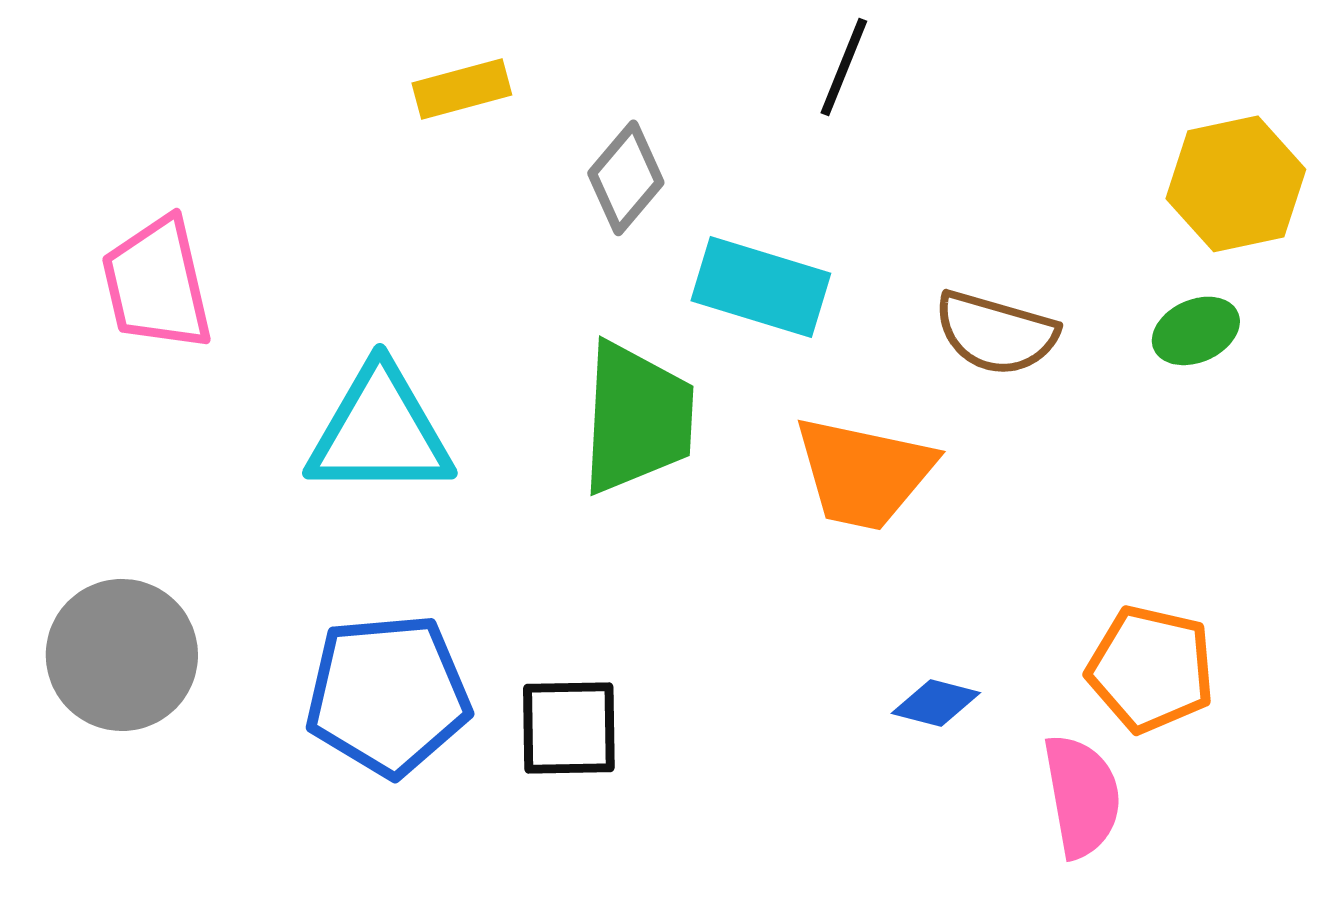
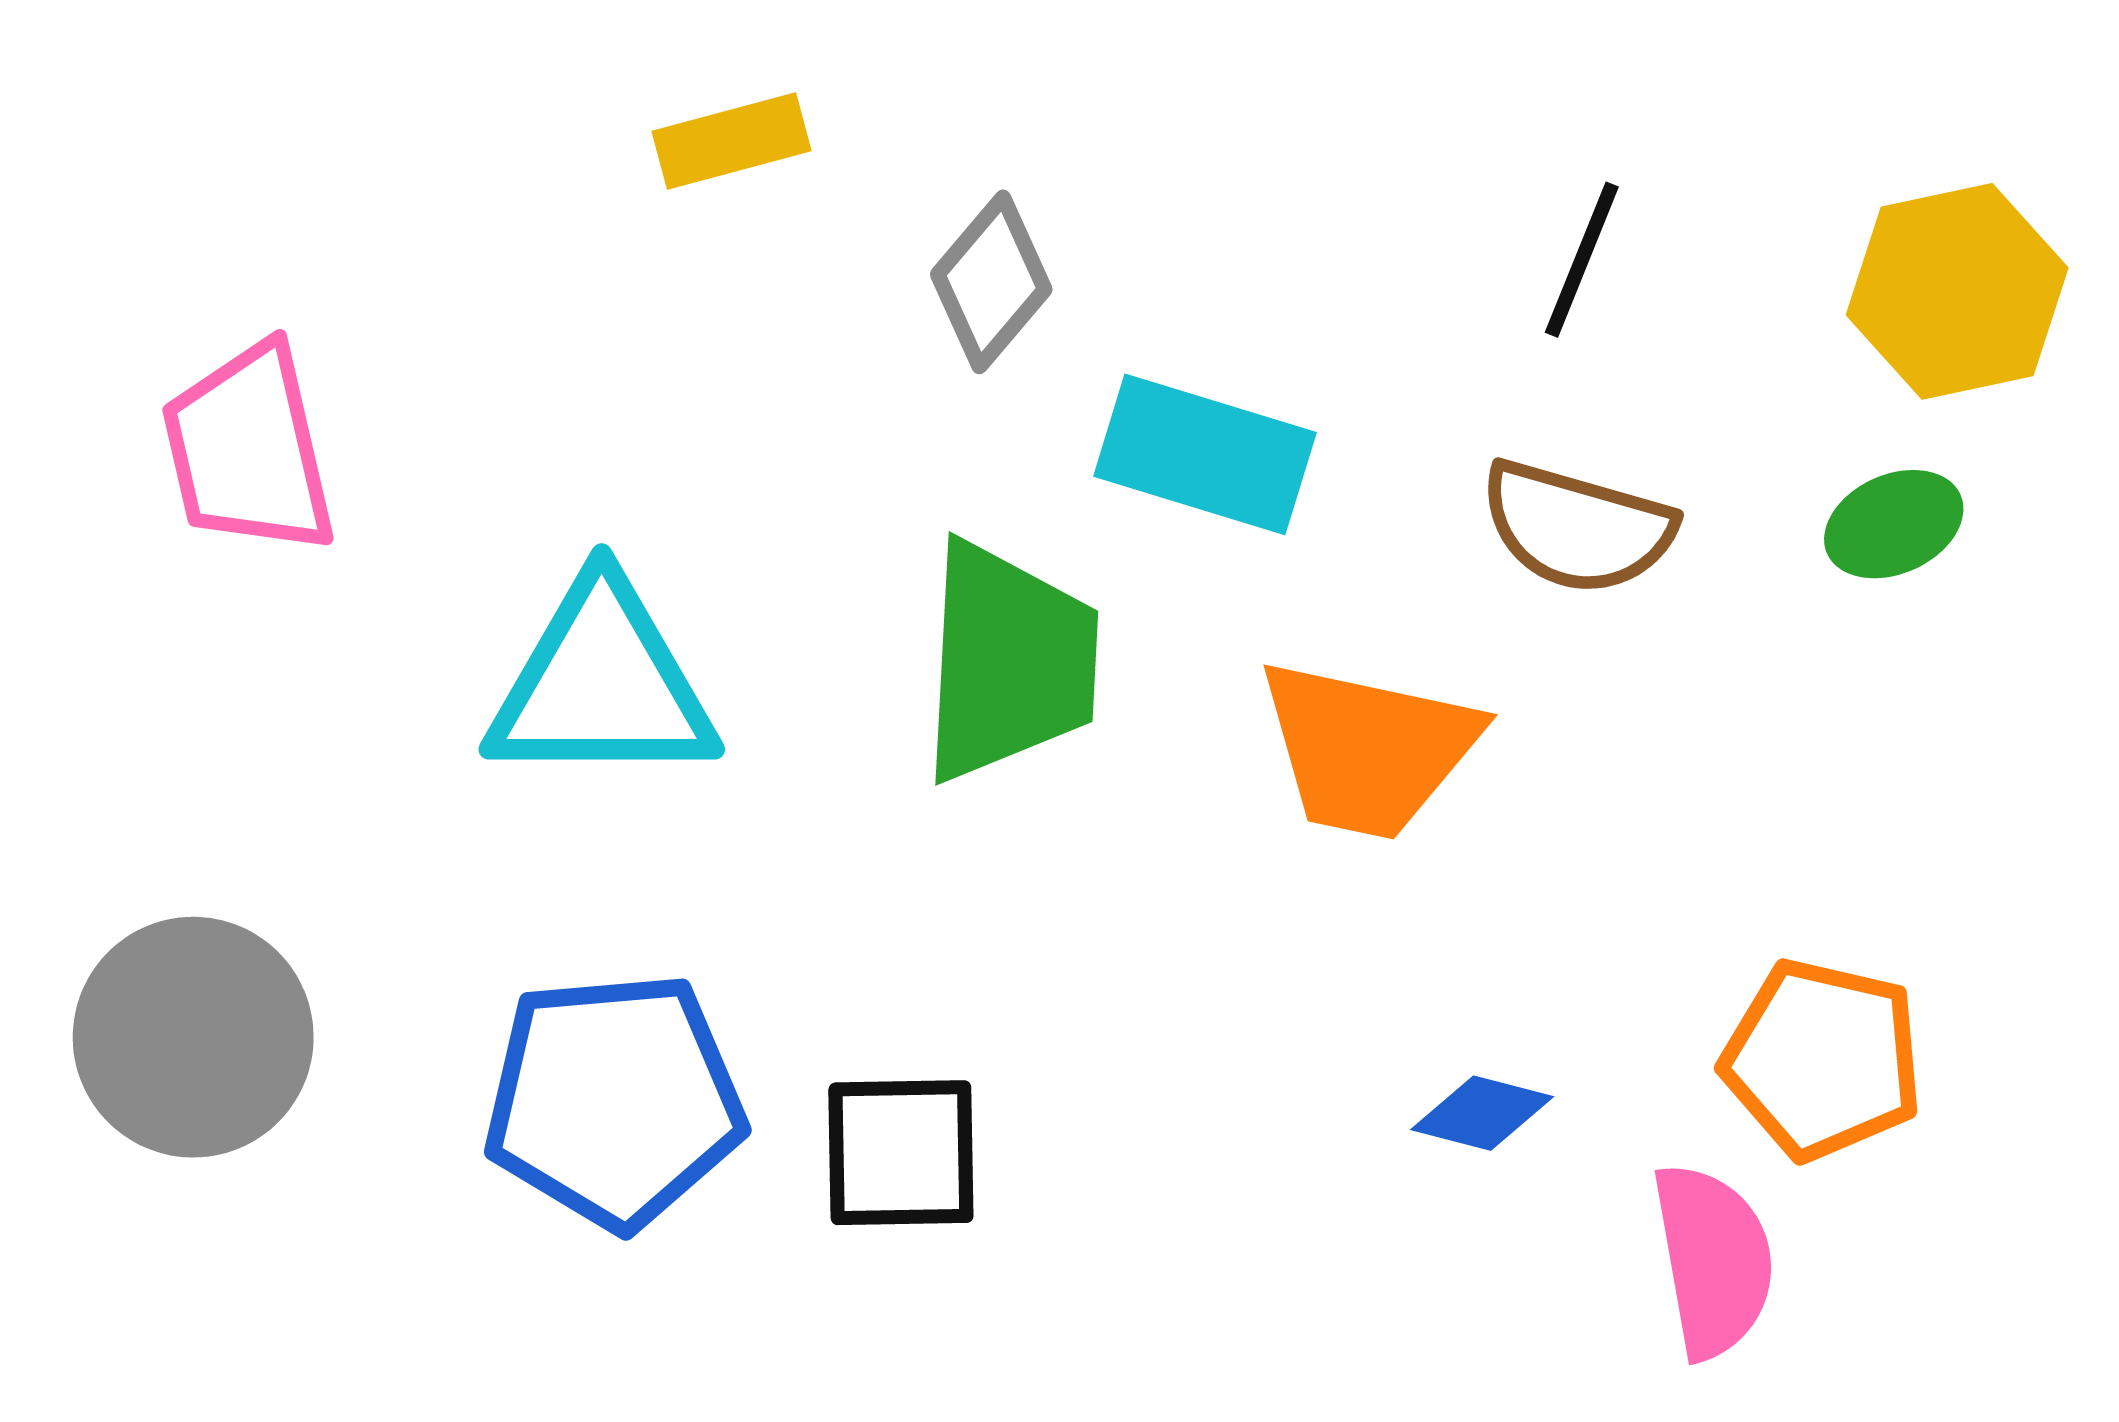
black line: (844, 67) -> (1582, 260), moved

